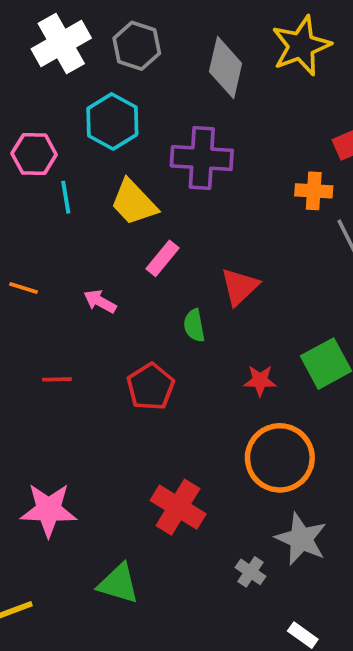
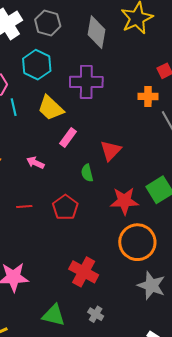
red line: (57, 379) -> (24, 206), moved
red star: (260, 381) -> (124, 201), size x1.6
gray cross: (251, 572) -> (96, 314), moved

